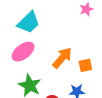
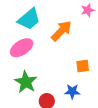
orange arrow: (62, 58) -> (61, 31), moved

